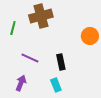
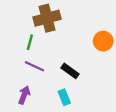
green line: (13, 28) -> (30, 42), moved
black rectangle: (61, 62) -> (70, 71), turned -42

